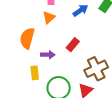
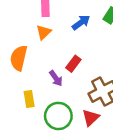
purple arrow: (48, 55) -> (56, 78), moved, turned 56

